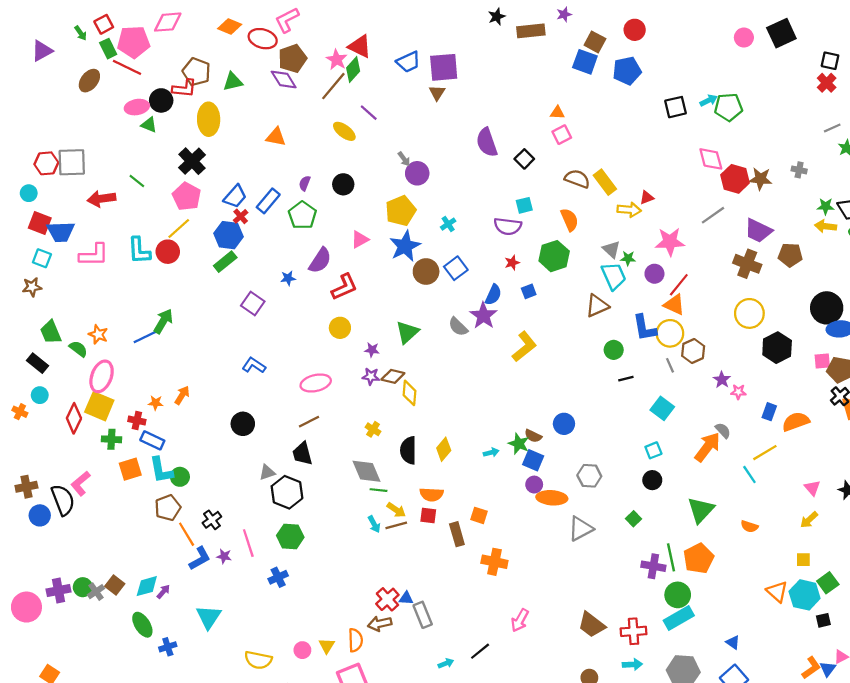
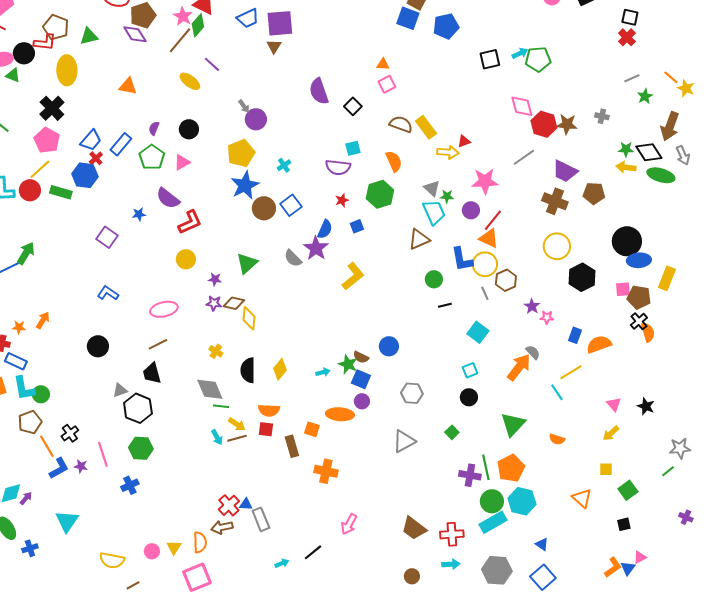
pink triangle: (360, 240) -> (182, 162), moved
purple semicircle: (320, 260) -> (168, 198), turned 95
green rectangle: (225, 262) -> (61, 192), moved, turned 55
orange ellipse: (552, 498) -> (340, 414), moved
cyan hexagon: (805, 595) -> (522, 501), moved

